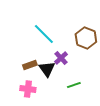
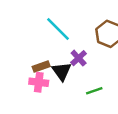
pink cross: (28, 89) -> (39, 82), moved

